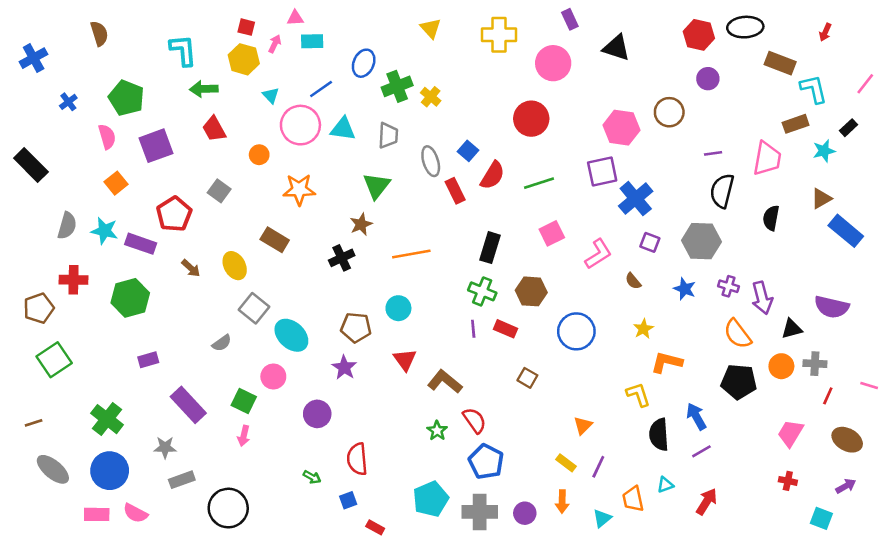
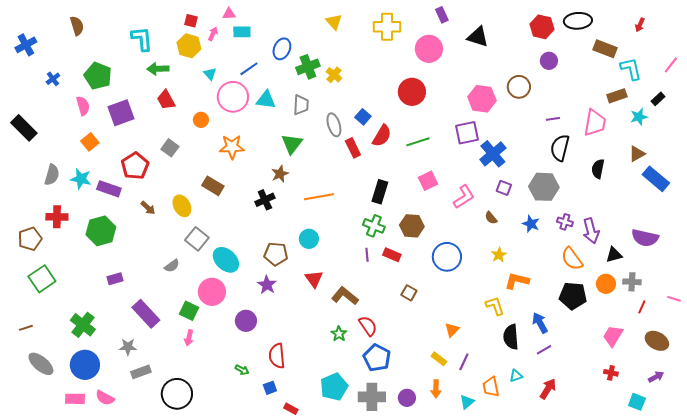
pink circle: (273, 376) -> (212, 292), size x1.4

